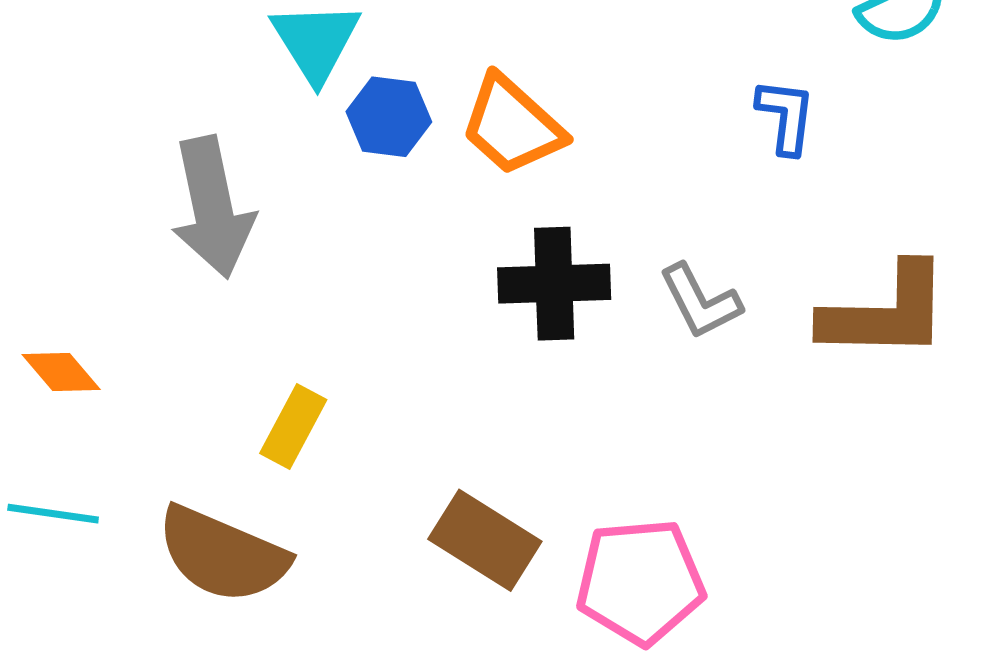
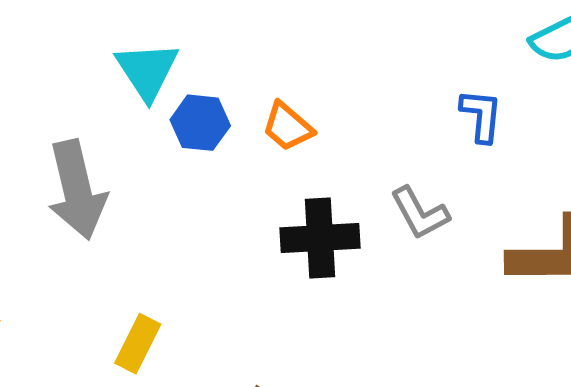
orange trapezoid: (512, 125) -> (288, 127), size x0.7
gray L-shape: (700, 301) -> (420, 213), moved

